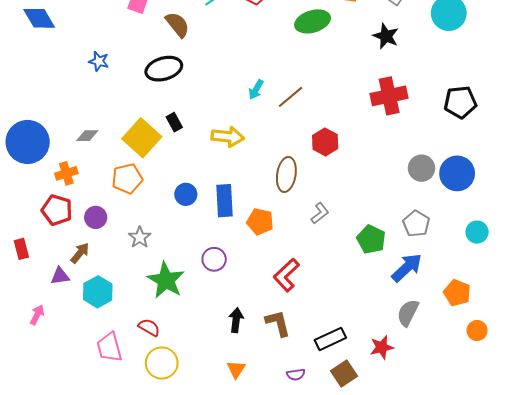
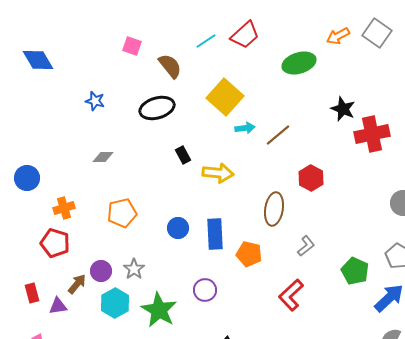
black star: (386, 36) -> (343, 109), moved
cyan arrow: (256, 90) -> (245, 128), turned -126
black rectangle: (174, 122) -> (183, 155), moved
gray diamond: (87, 136) -> (103, 157), moved
yellow square: (142, 138) -> (225, 97), moved
blue circle: (28, 142) -> (27, 178), size x0.6
purple circle: (96, 217) -> (101, 271), moved
red rectangle: (21, 249) -> (32, 293), moved
red L-shape: (286, 275) -> (291, 295), moved
cyan hexagon: (98, 292) -> (115, 303), moved

